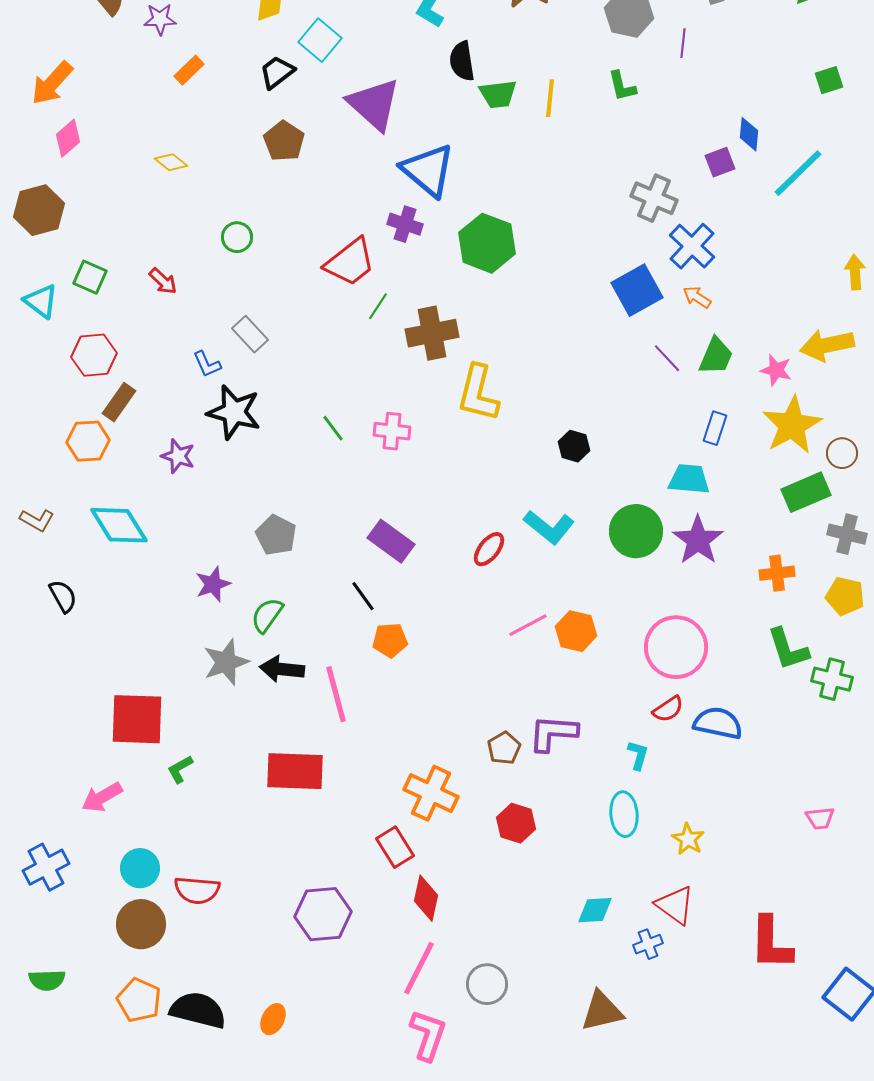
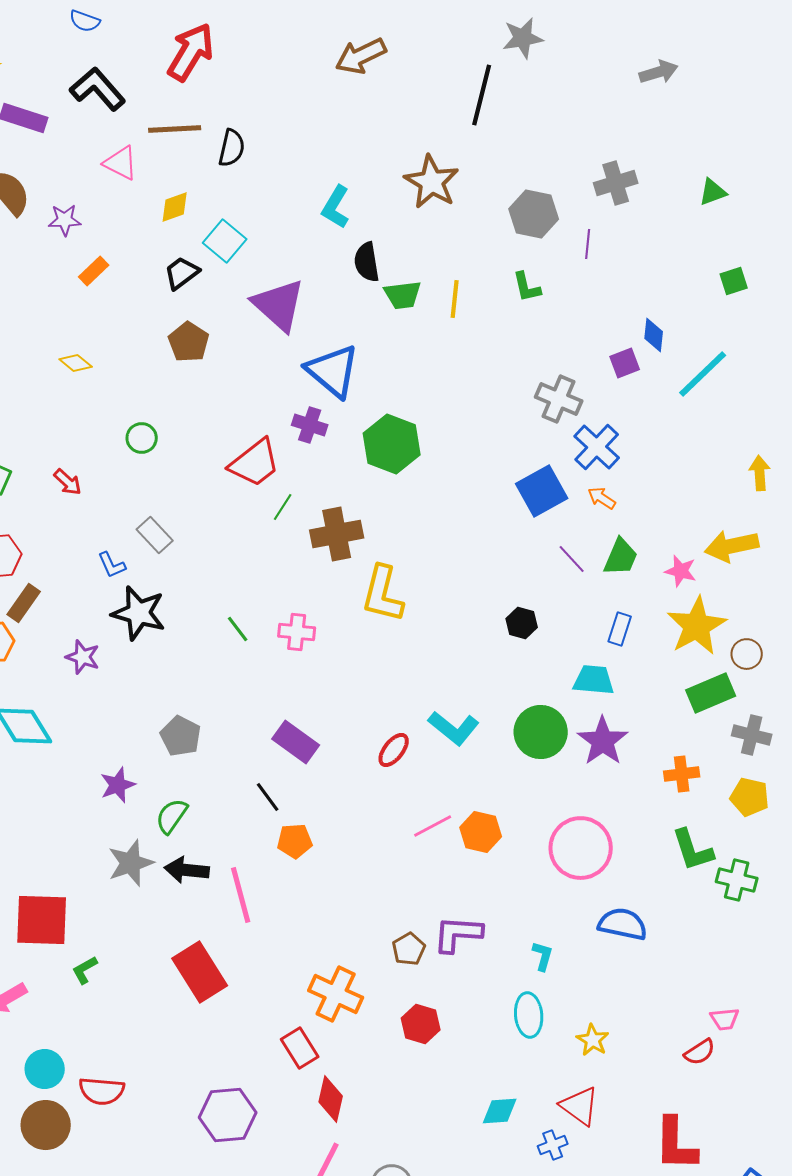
black hexagon: (574, 446) -> (522, 623), moved
red semicircle: (668, 709) -> (700, 1052), moved
red rectangle: (295, 771) -> (200, 972), turned 56

